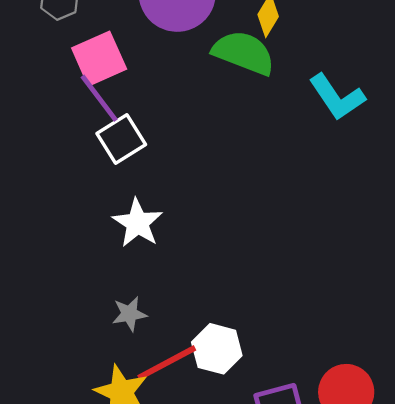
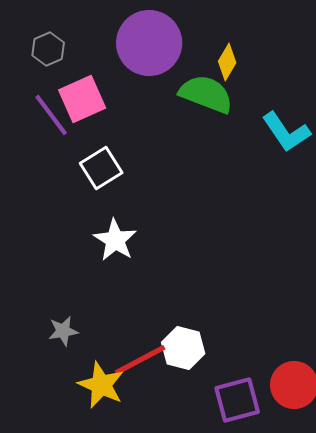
purple line: (99, 98) -> (51, 115), moved
gray star: (129, 314) -> (63, 331), moved

